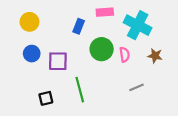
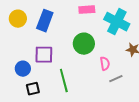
blue rectangle: (79, 26) -> (45, 21), moved, size x1.5
blue circle: (32, 54) -> (23, 69), moved
pink semicircle: (125, 55) -> (105, 64), moved

